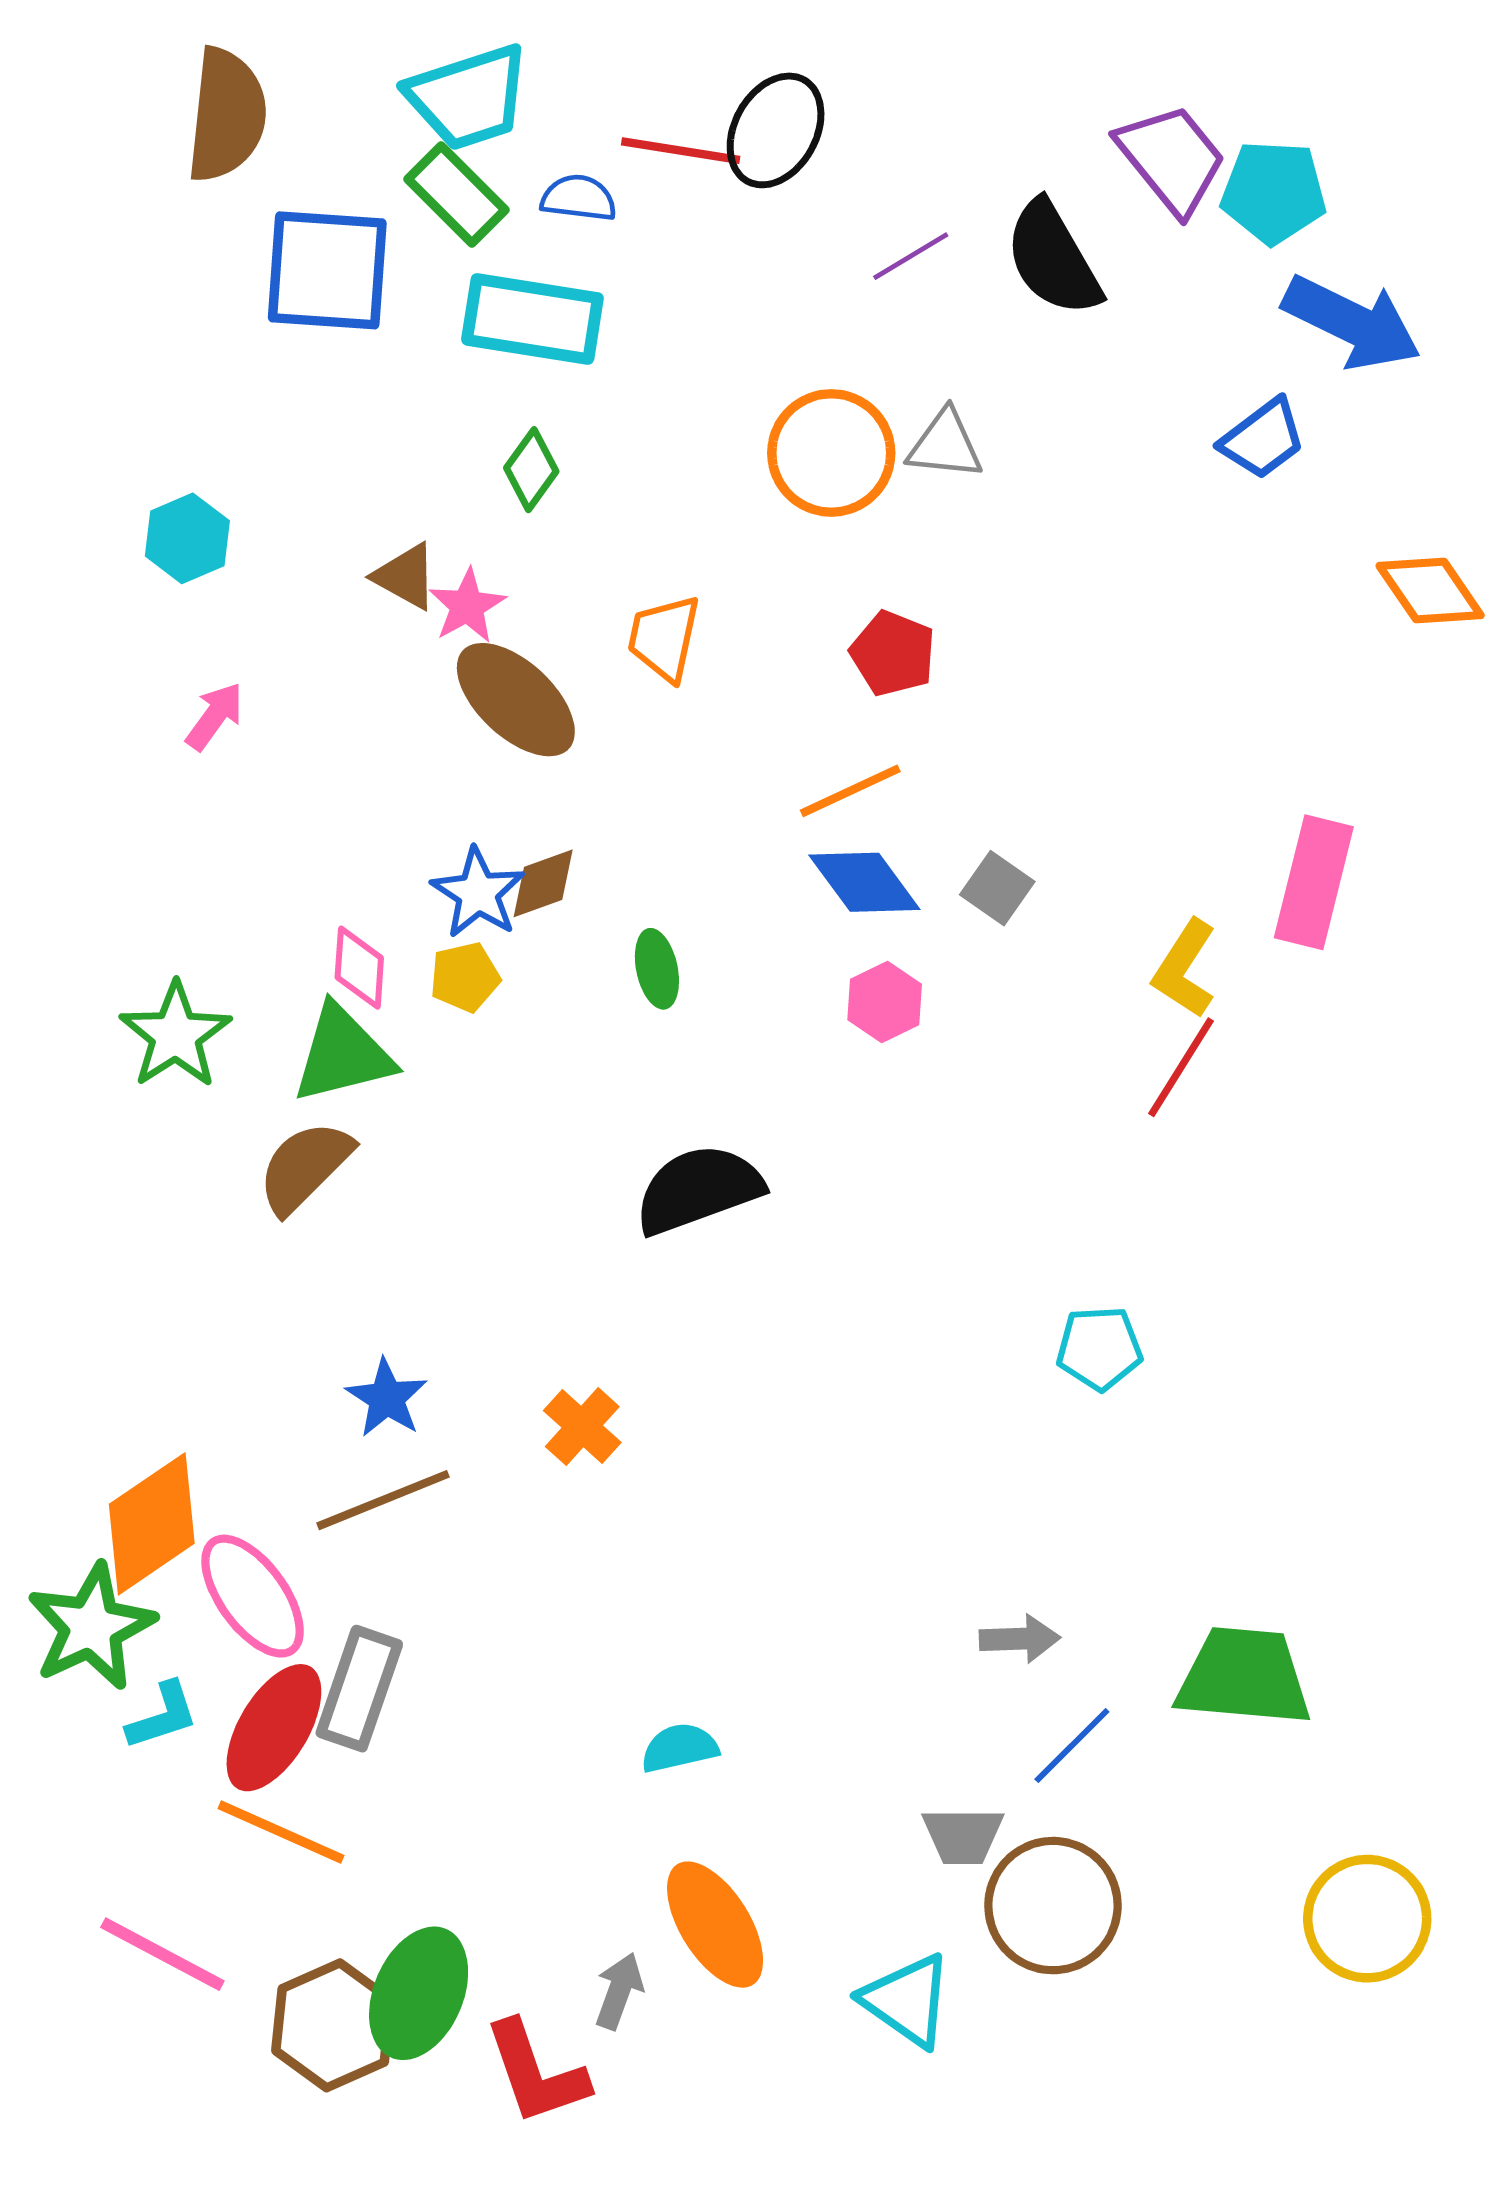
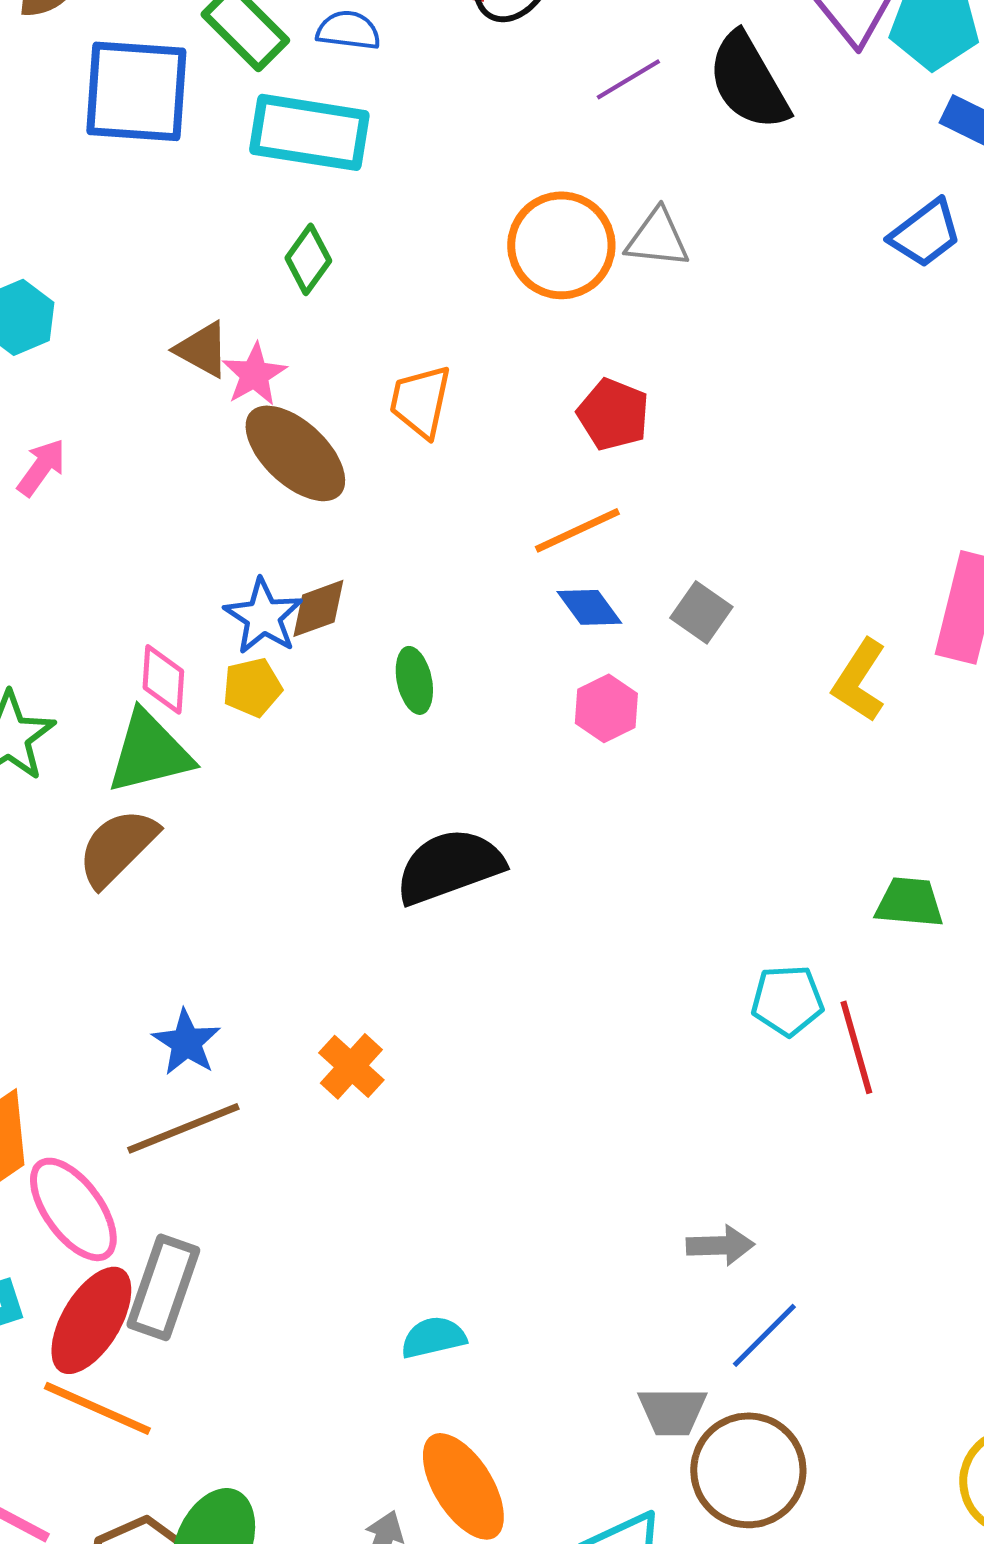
blue diamond: (864, 882) -> (589, 607), size x0.7
red line: (1181, 1067) -> (856, 1047), moved, turned -48
green trapezoid: (1244, 1677) -> (909, 902), moved, size x0.6

